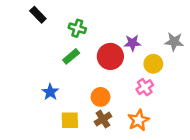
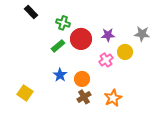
red circle: (110, 56) -> (81, 39), moved
pink cross: (145, 87) -> (106, 60), moved
blue star: (50, 92) -> (60, 75), moved
yellow square: (70, 120) -> (25, 93), moved, turned 35

